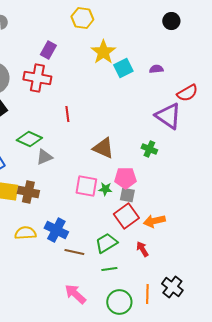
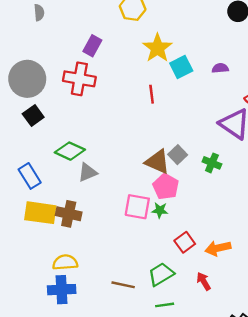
red line: (67, 114) -> (152, 94), moved
pink pentagon: (125, 178) -> (166, 187), moved, turned 30
gray square: (127, 195) -> (178, 155), moved, turned 35
red square: (126, 216) -> (185, 242), size x0.7
blue cross: (56, 230) -> (62, 290), moved, turned -30

